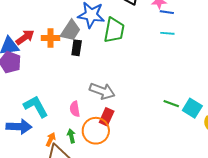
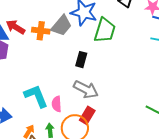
red arrow: (25, 37) -> (15, 27), turned -120
black rectangle: (77, 48) -> (81, 60), moved
cyan L-shape: (36, 106) -> (36, 96), moved

